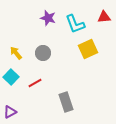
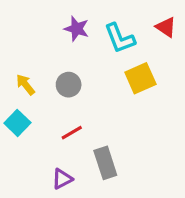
red triangle: (104, 17) -> (166, 27), turned 40
red line: (35, 83) -> (72, 133), moved
purple triangle: (10, 112) -> (62, 179), moved

